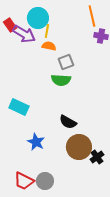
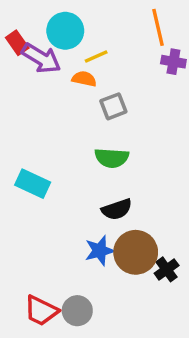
yellow line: (47, 31) -> (96, 57), moved, turned 56
green semicircle: (61, 80) -> (112, 158), moved
black semicircle: (68, 122) -> (117, 209), turned -48
blue star: (36, 142) -> (100, 251), moved, turned 30

